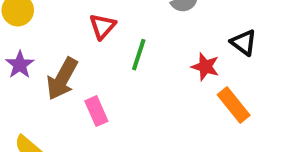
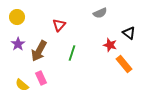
green line: (139, 55) -> (72, 53), moved
pink rectangle: (96, 111) -> (41, 78), moved

